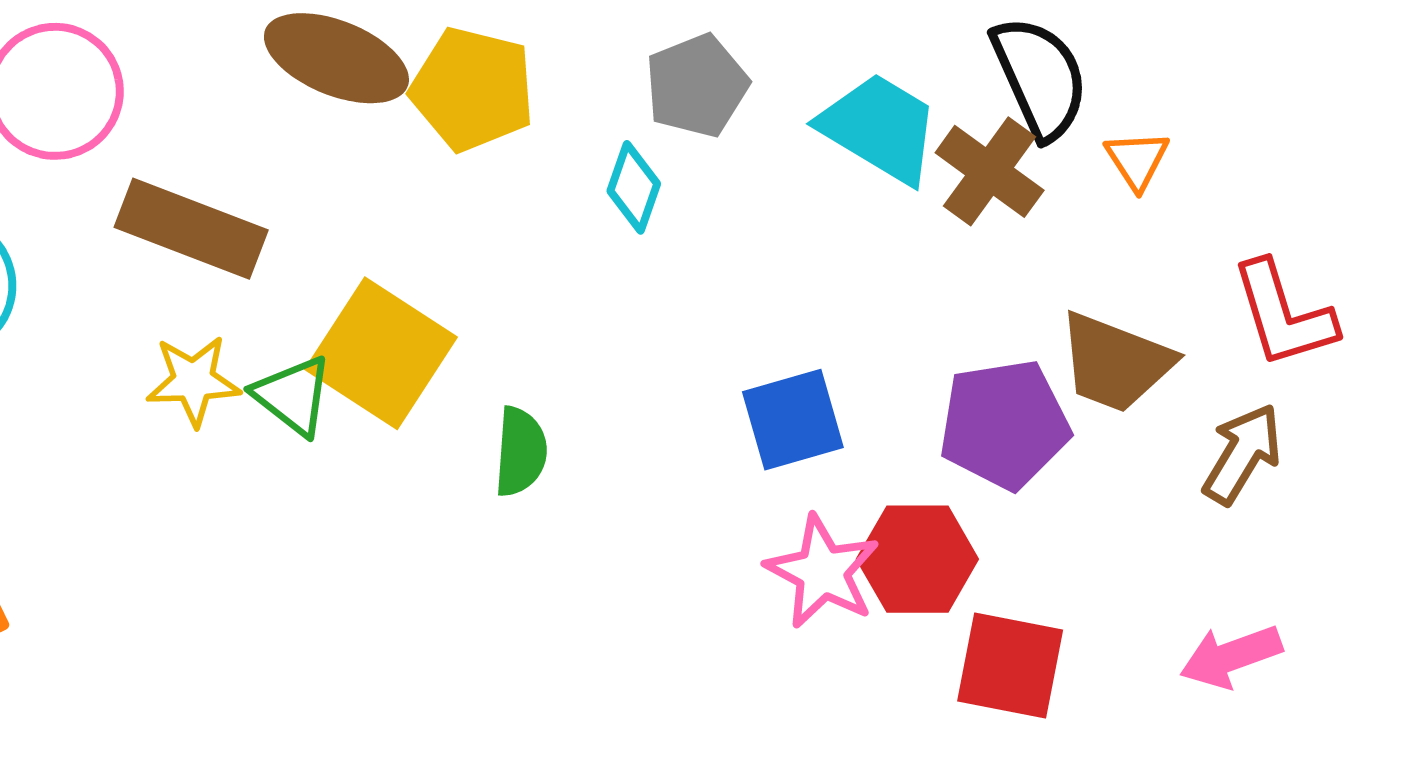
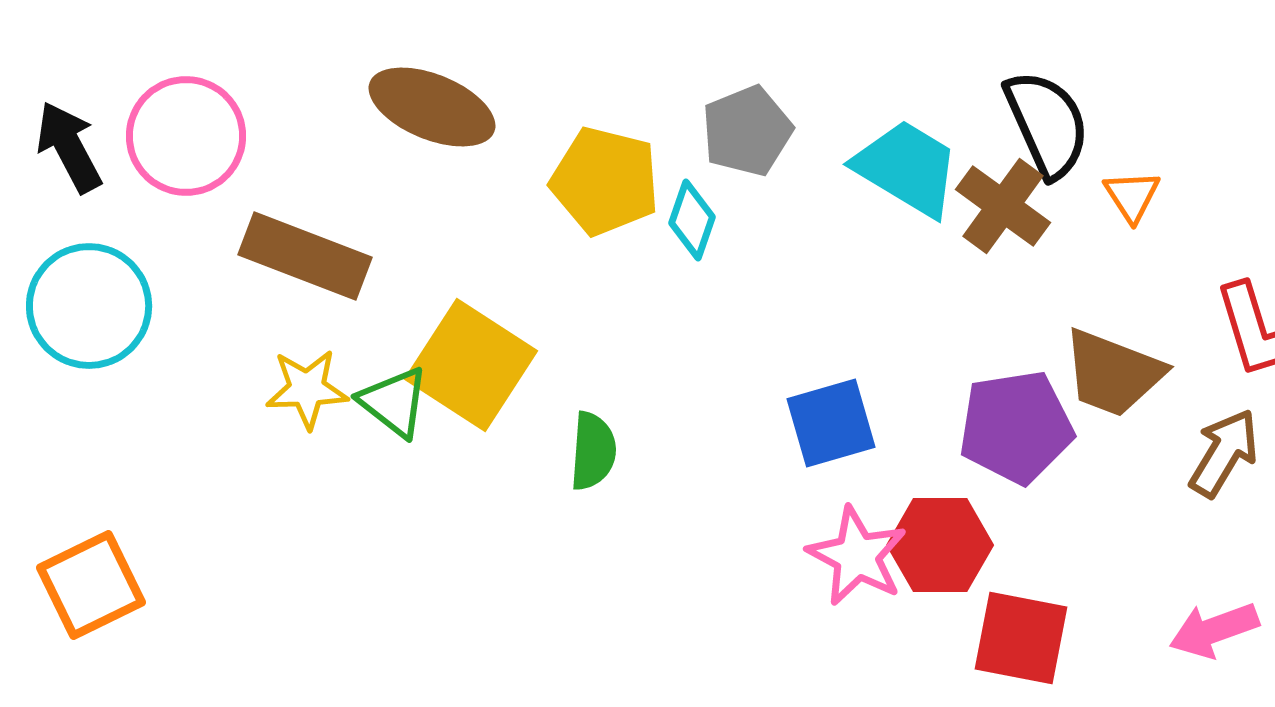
yellow pentagon: (473, 89) -> (605, 181), moved

